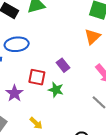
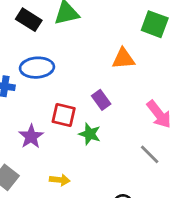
orange triangle: (93, 37) -> (123, 59), moved, turned 36
yellow arrow: (36, 123) -> (60, 180), turned -40

